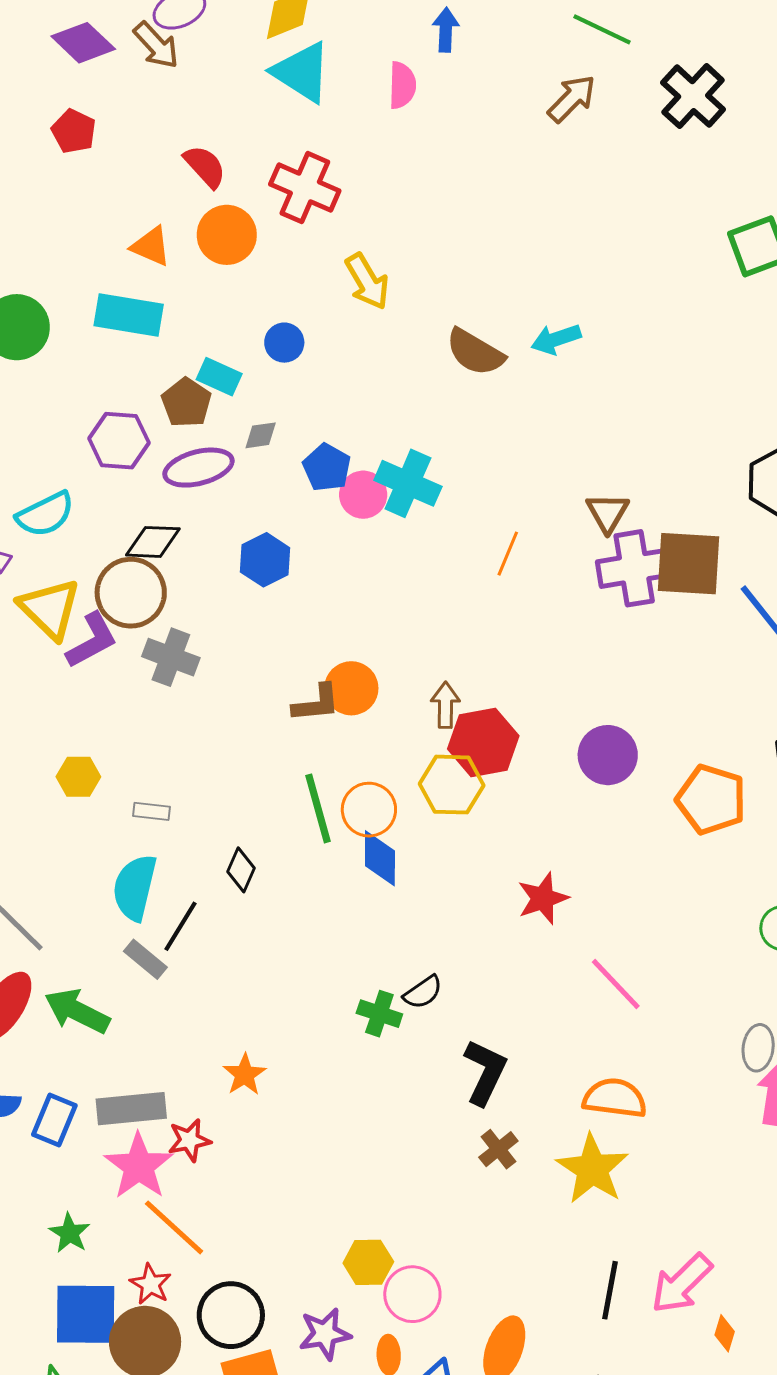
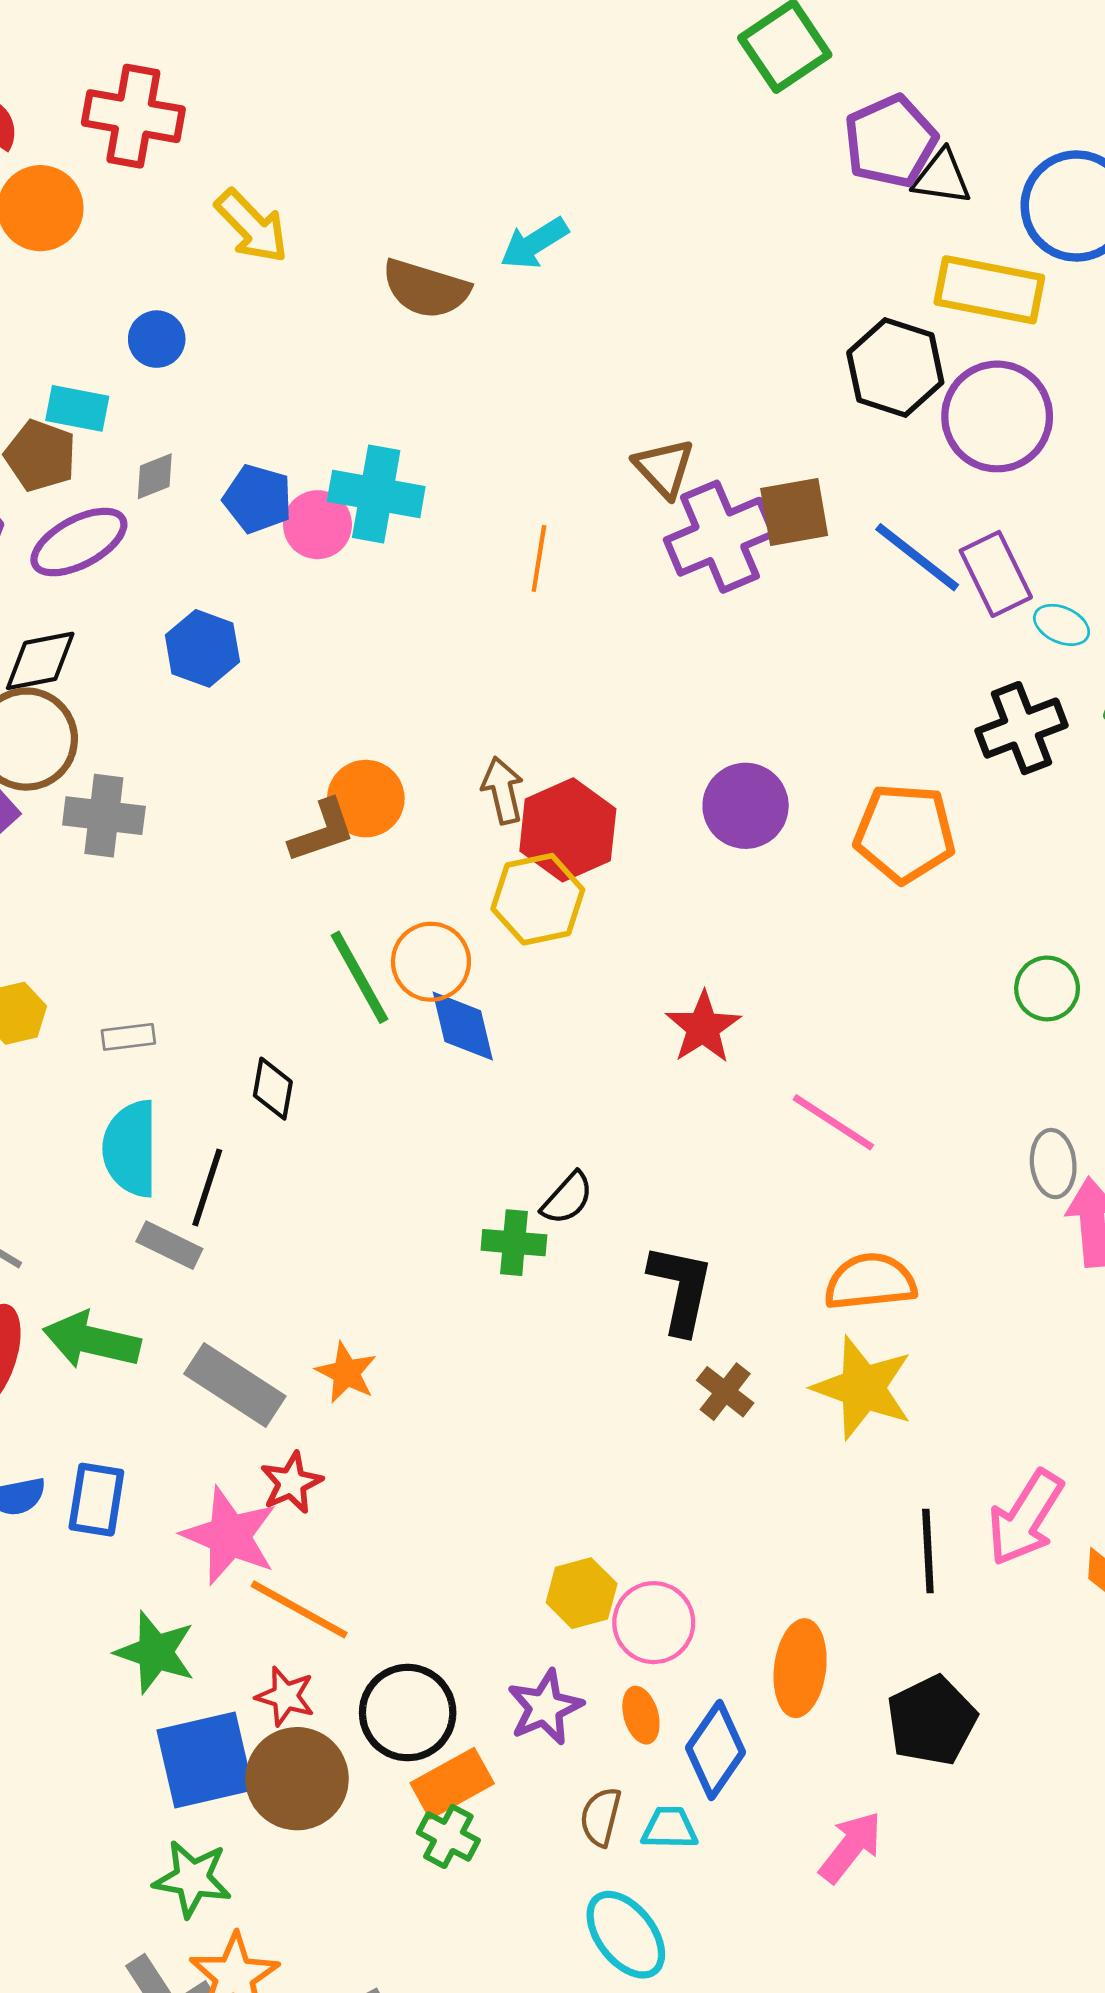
brown square: (689, 564) -> (794, 512), size x0.7
gray rectangle: (131, 1109) -> (235, 1385), moved, turned 52
green star: (70, 1233) -> (155, 1652), size x1.4

